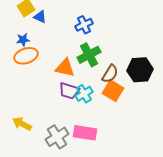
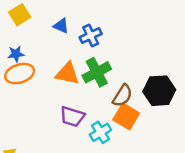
blue triangle: (40, 17) -> (61, 26), moved
orange triangle: (65, 68) -> (67, 74), moved
cyan cross: (84, 94) -> (100, 132), moved

